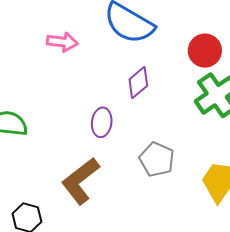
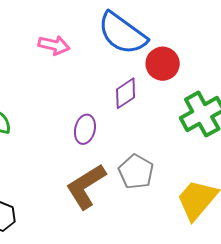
red circle: (205, 51) -> (163, 64), moved
brown L-shape: (80, 181) -> (86, 186), moved

